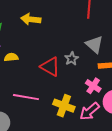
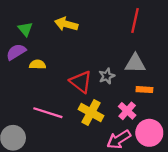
gray triangle: (94, 45) -> (135, 64), turned -48
yellow cross: (64, 106) -> (91, 113), moved

